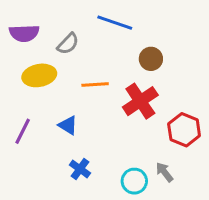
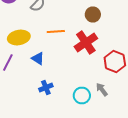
yellow ellipse: (39, 75) -> (19, 38), moved
blue cross: (80, 169) -> (46, 88), turned 32

